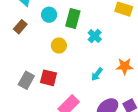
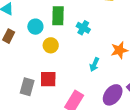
cyan circle: (49, 15) -> (35, 27), moved

